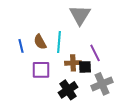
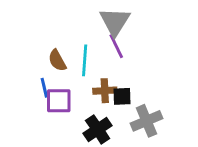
blue line: (21, 46) -> (44, 88), moved
purple line: (95, 53) -> (116, 46), moved

